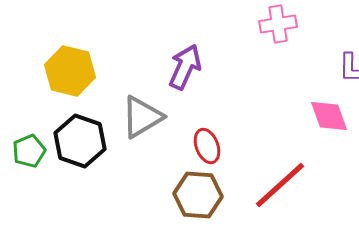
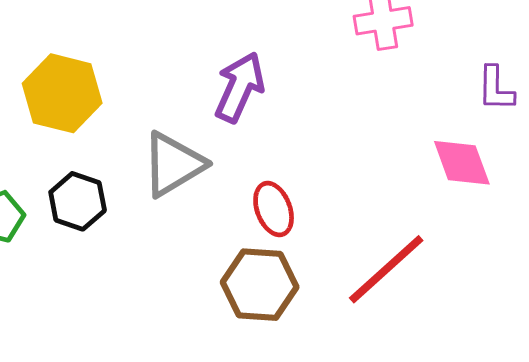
black hexagon: (80, 141) -> (78, 201), size x0.7

